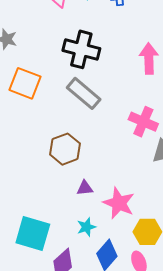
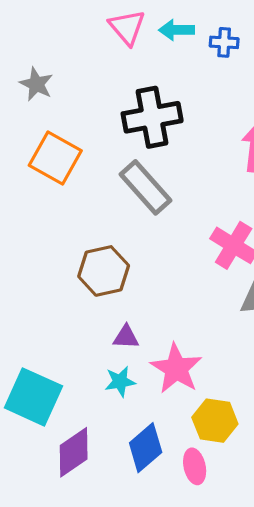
black cross: (81, 49) -> (152, 117), turned -33
cyan star: (86, 227) -> (120, 382), moved

